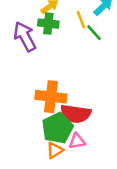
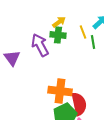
green line: (94, 33) -> (93, 42), turned 32
red semicircle: (76, 114) -> (79, 104), turned -110

